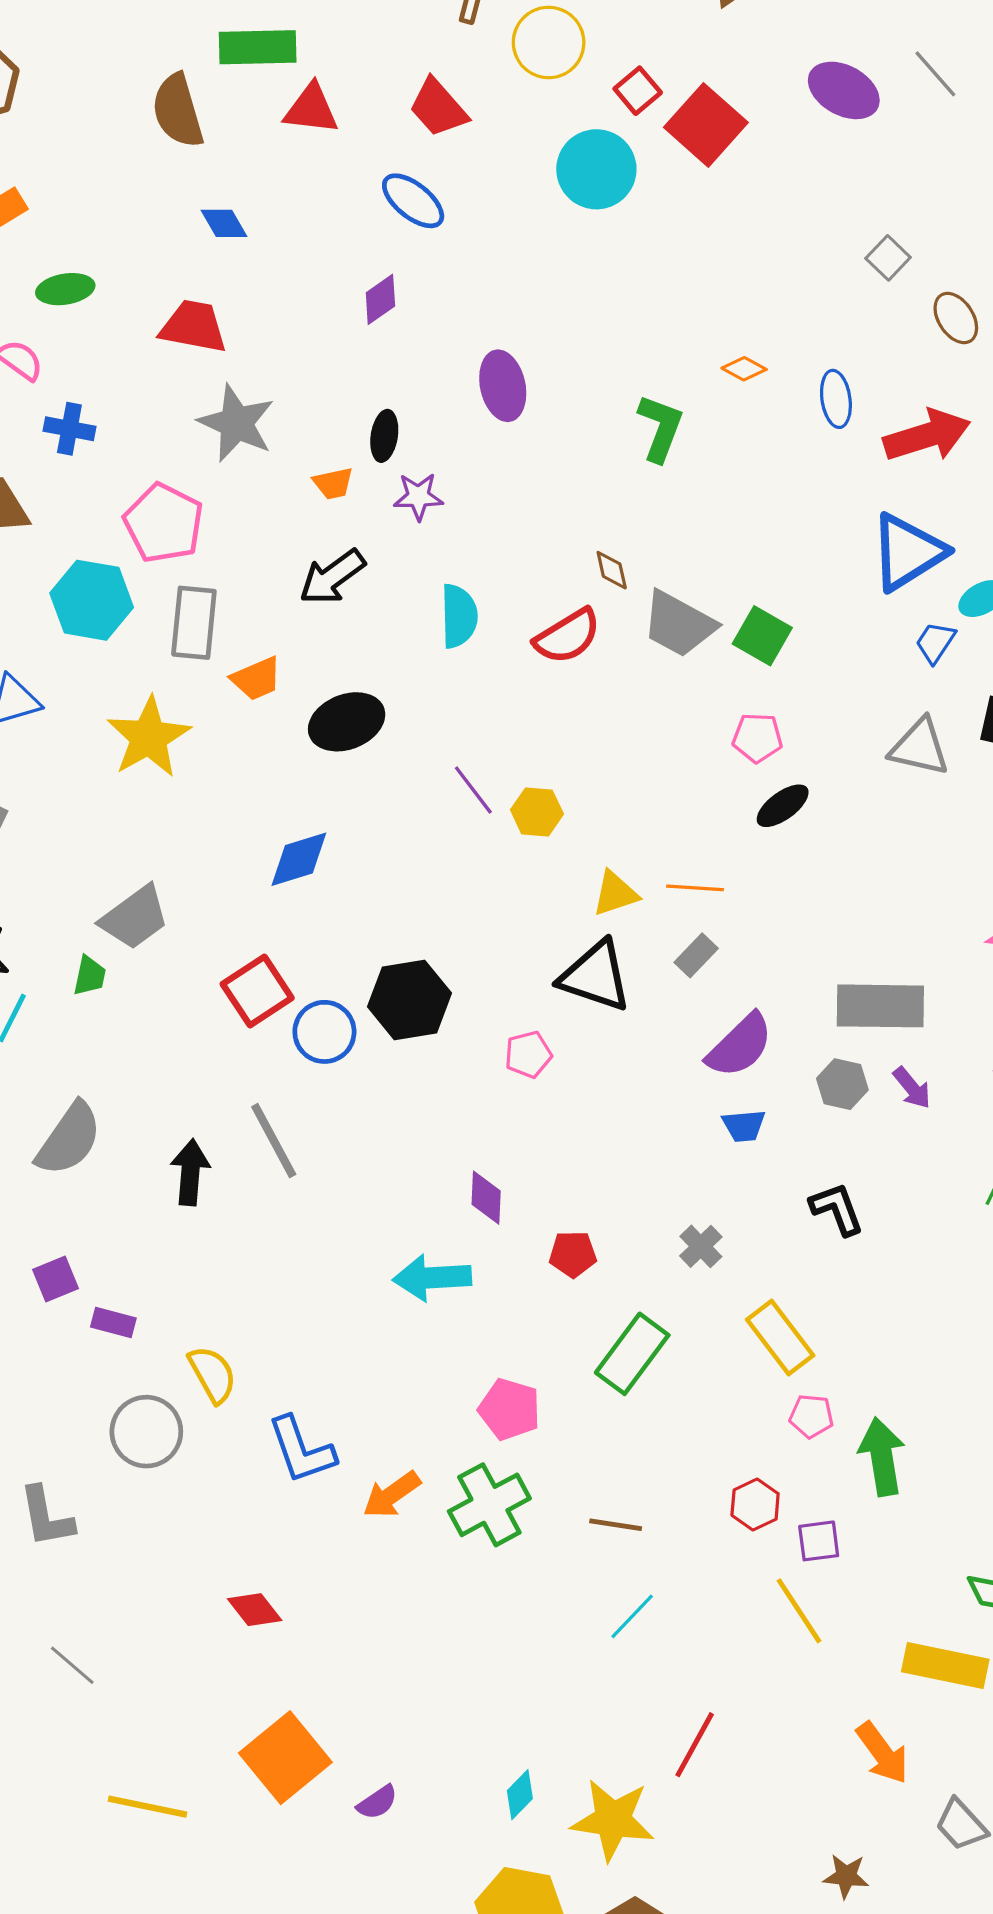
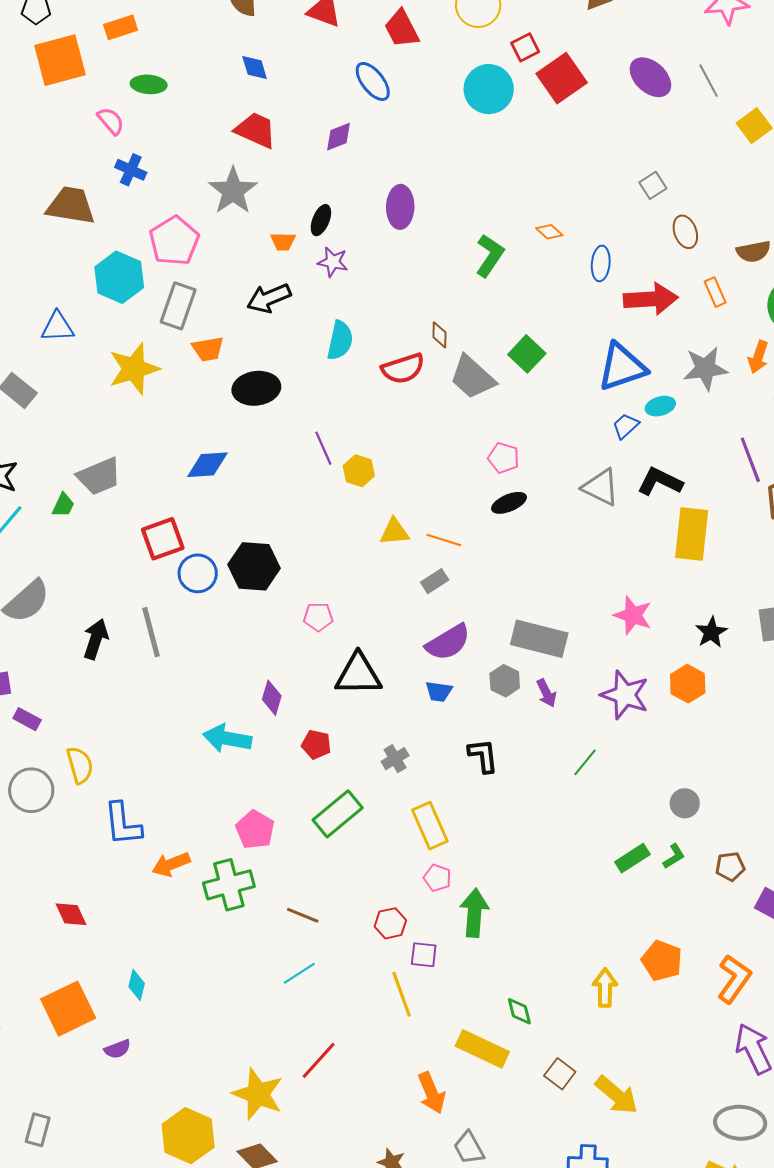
red trapezoid: (193, 326) -> (256, 130), moved
green square: (762, 636) -> (527, 354), moved
black triangle: (595, 976) -> (358, 674), moved, turned -33
cyan diamond: (520, 1795) -> (137, 985), moved, turned -44

